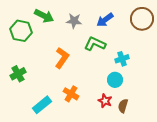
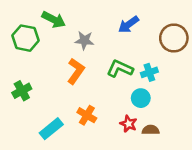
brown circle: (142, 19) -> (174, 38), moved
gray star: (74, 21) -> (84, 40), moved
green L-shape: (95, 44) -> (120, 69), moved
brown semicircle: (123, 106) -> (151, 130), turned 72

